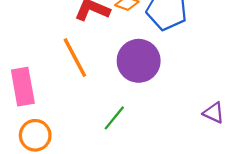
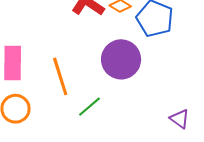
orange line: (75, 58) -> (60, 76), moved

